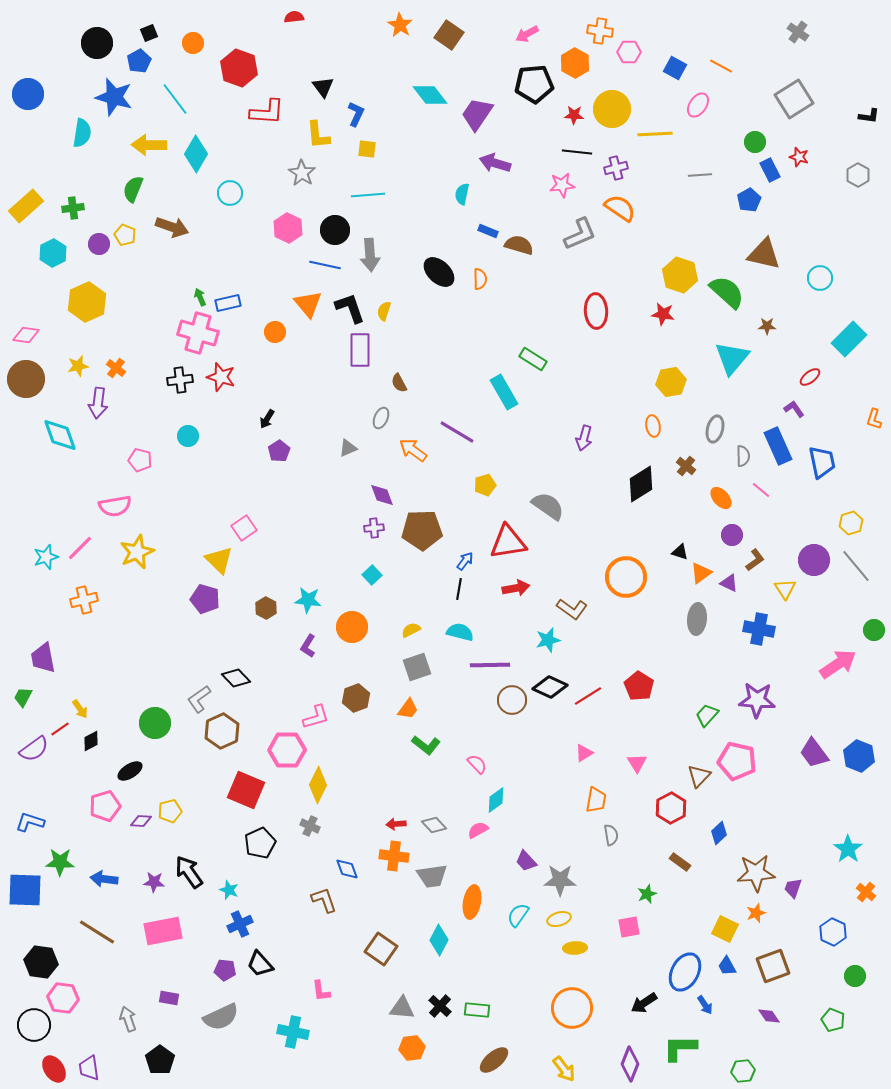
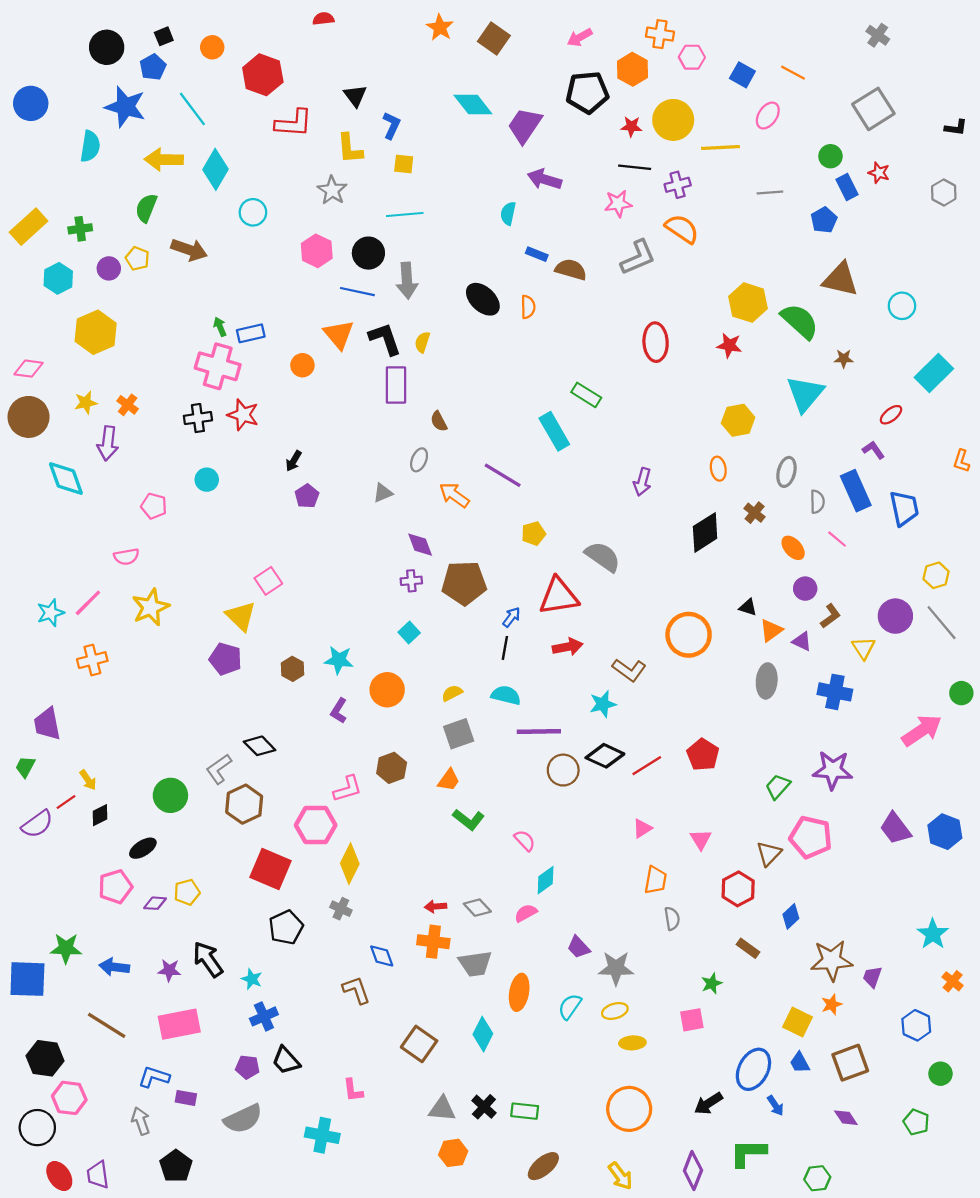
pink semicircle: (115, 506) -> (126, 557), size x0.7
blue L-shape: (30, 822) -> (154, 1077), moved

